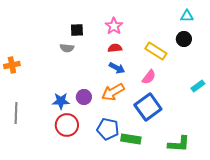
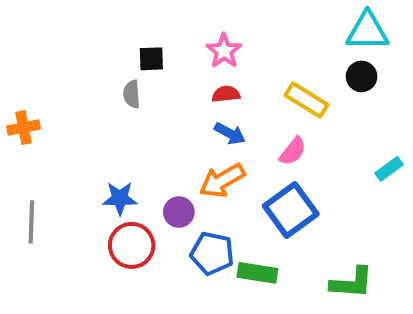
cyan triangle: (187, 16) -> (367, 31), size x1.6
gray semicircle: (67, 48) -> (132, 94), turned 80
purple circle: (84, 97) -> (179, 212), moved

